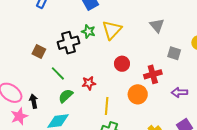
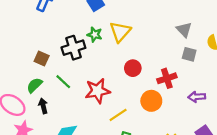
gray triangle: (157, 25) -> (184, 30), moved
red star: (89, 83) -> (98, 91), size x1.6
green semicircle: (66, 96) -> (34, 85), moved
black arrow: (34, 101) -> (43, 106), moved
yellow line: (107, 106) -> (118, 115), turned 54

